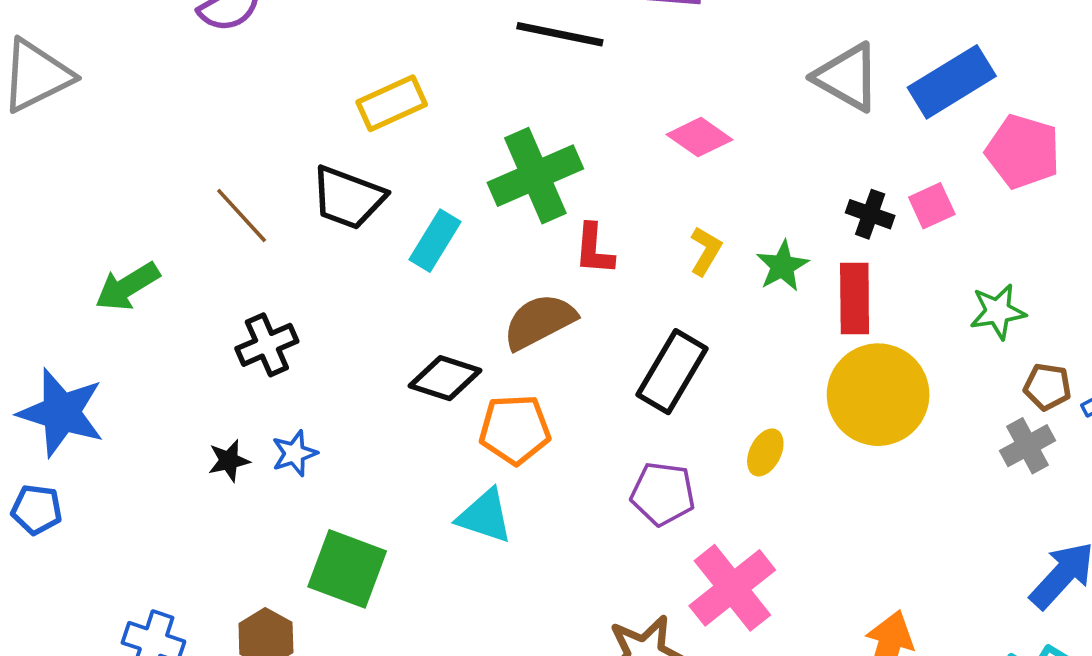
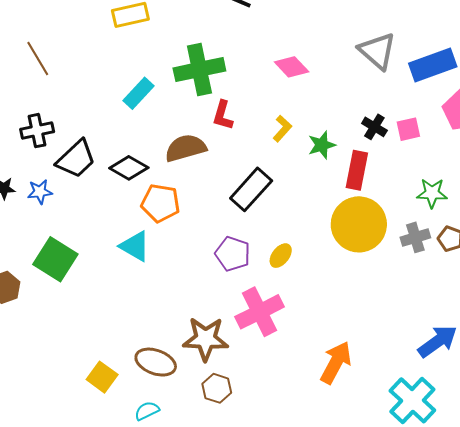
black trapezoid: (348, 198) -> (76, 159), moved, turned -75
gray cross: (1028, 446) -> (415, 237), moved
yellow ellipse: (765, 452) -> (281, 256), moved

